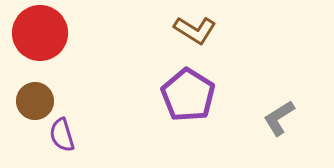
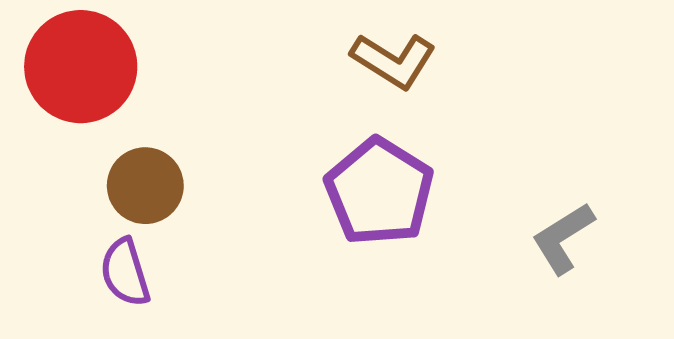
brown circle: (35, 101) -> (145, 186), moved

